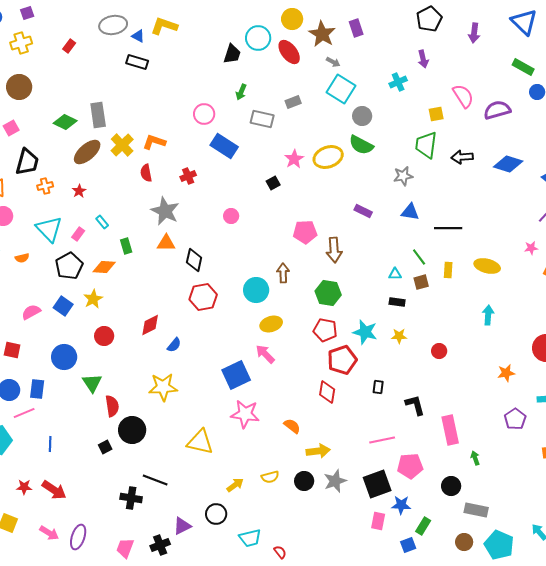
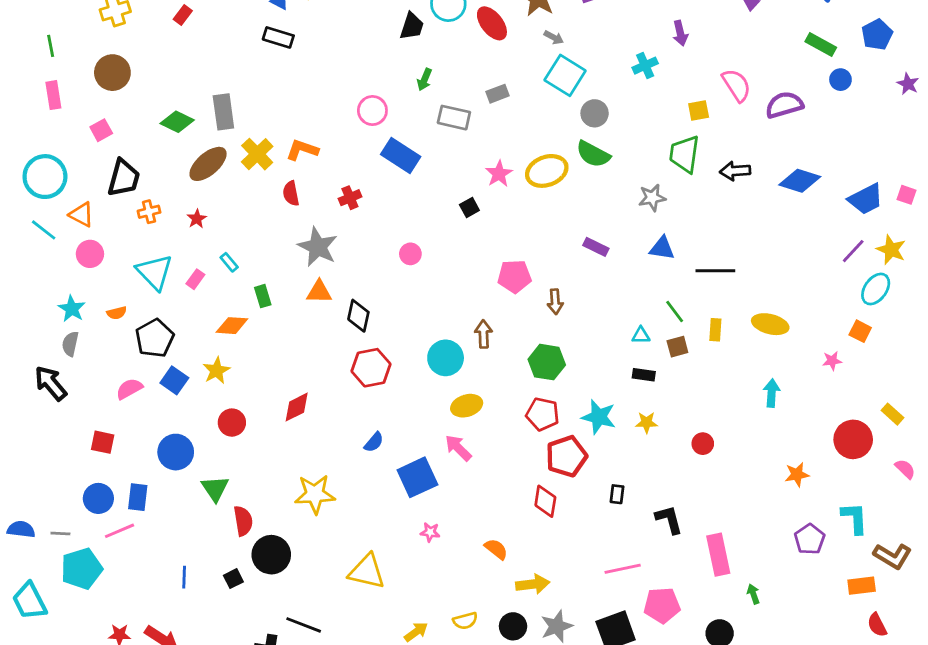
pink star: (531, 248) -> (832, 361), moved
brown arrow: (334, 250) -> (555, 302), size x0.7
black pentagon: (69, 266) -> (155, 338), moved
blue semicircle: (174, 345) -> (374, 442), moved
pink star: (245, 414) -> (430, 532), size x0.5
blue line: (50, 444) -> (184, 577), moved

